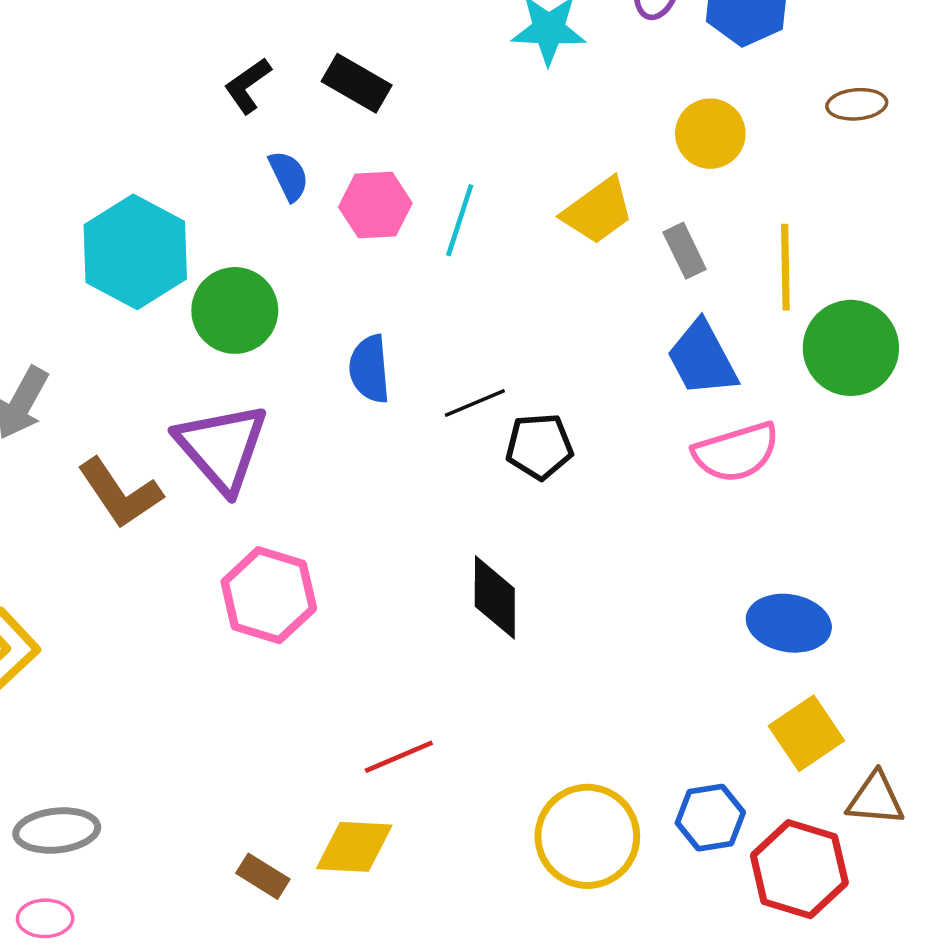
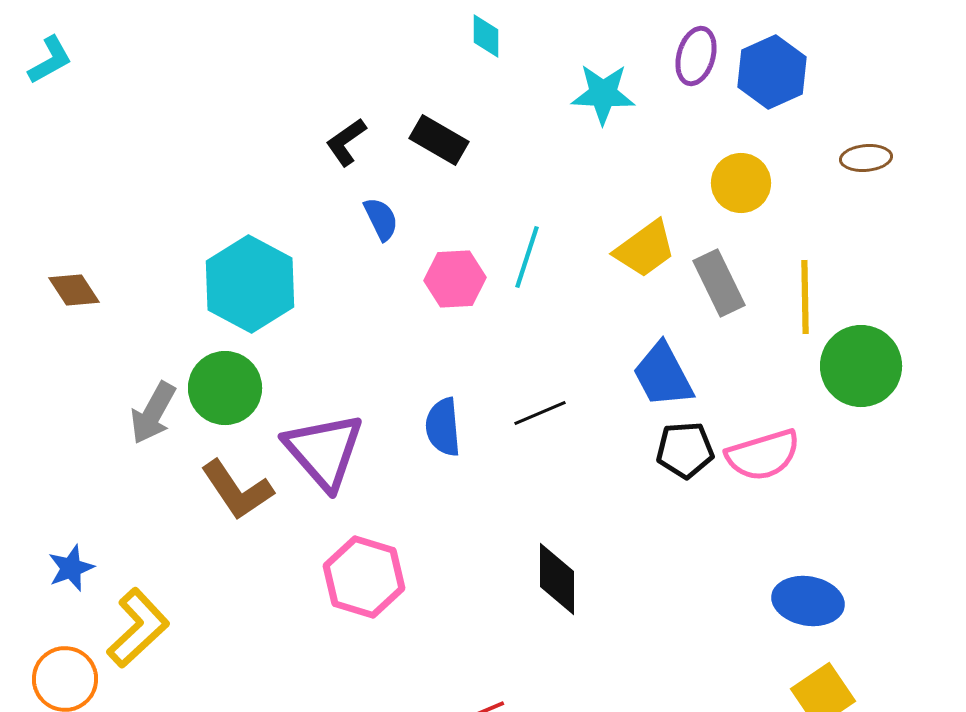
pink hexagon: (375, 205) -> (455, 279), moved
gray rectangle: (685, 251) -> (719, 283), size x1.4
green circle: (235, 310) -> (225, 388), moved
blue trapezoid: (702, 358) -> (663, 375), moved
blue semicircle: (369, 369) -> (443, 427), moved
black pentagon: (539, 446) -> (685, 450), moved

